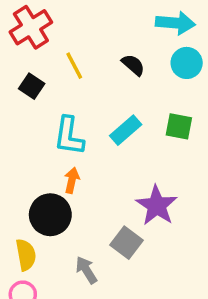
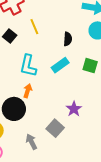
black semicircle: (133, 65) -> (68, 39), moved, turned 48
purple star: (157, 206) -> (74, 109), size x0.7

